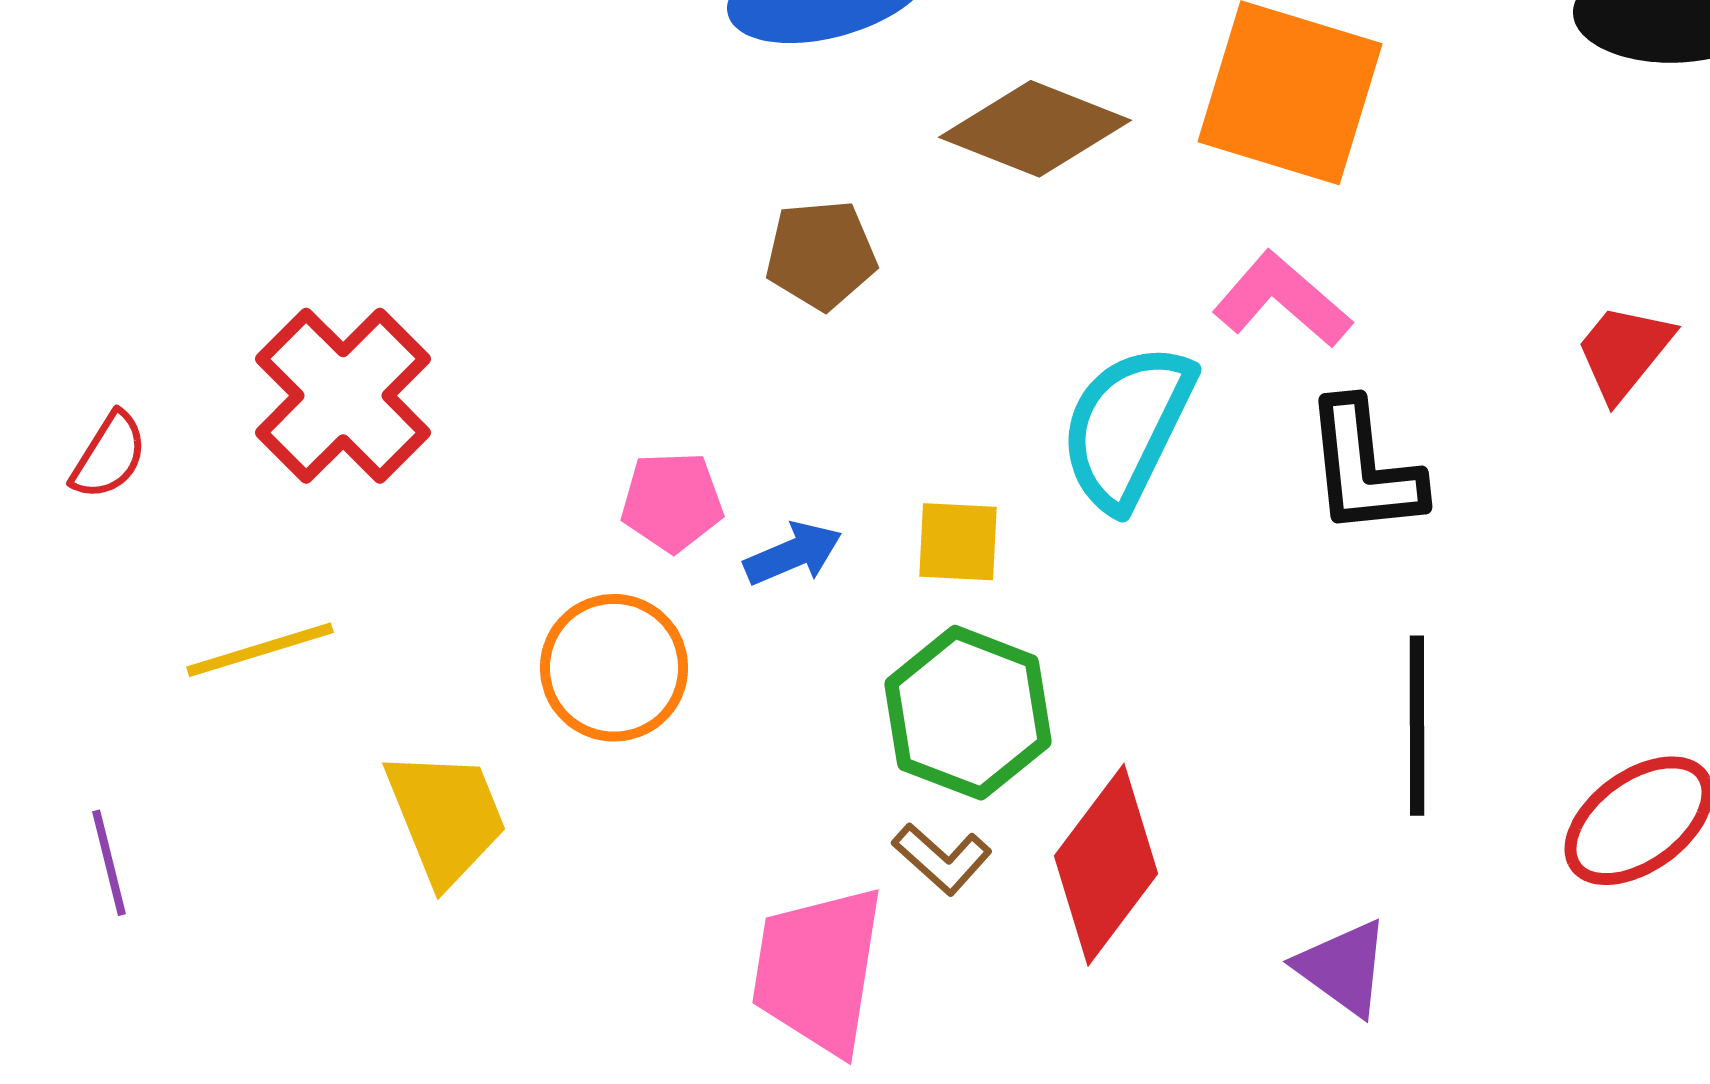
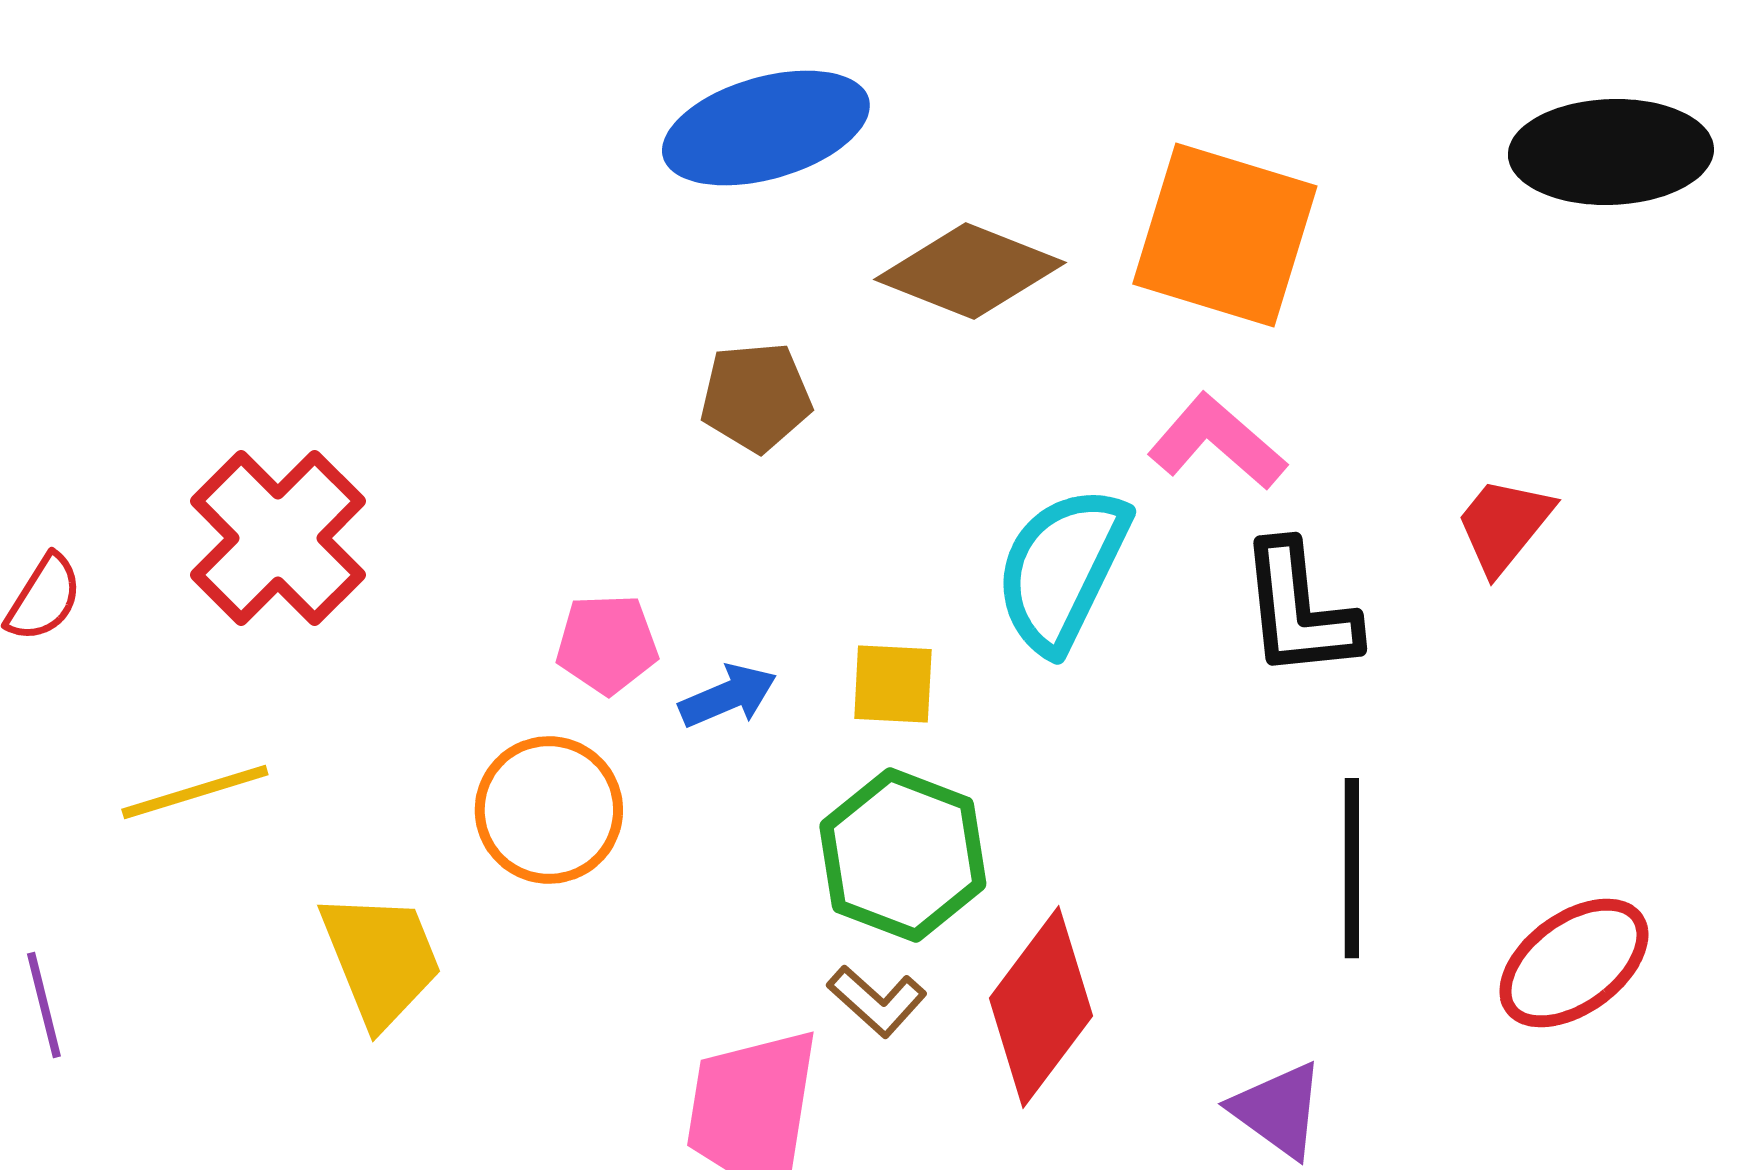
red trapezoid: (1624, 352) -> (1504, 525), moved

